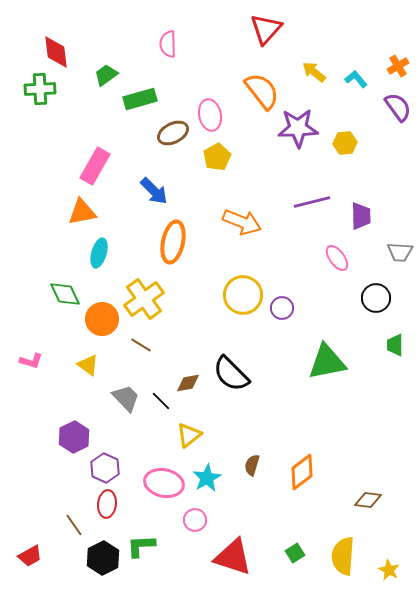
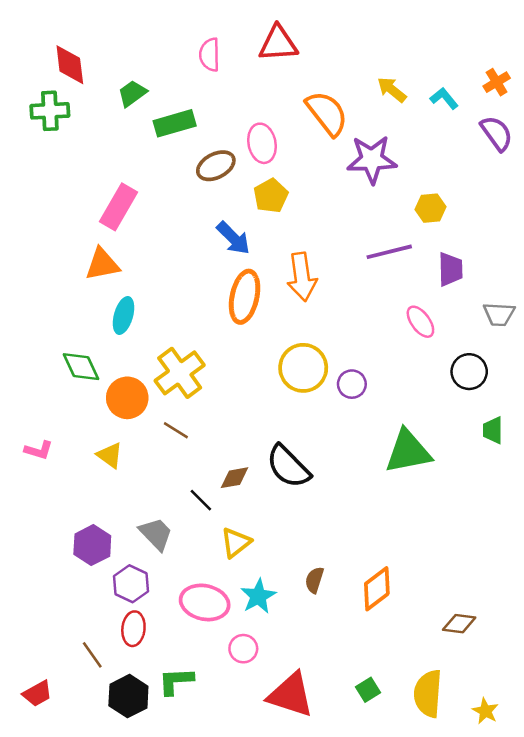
red triangle: (266, 29) -> (278, 43), moved, turned 44
yellow hexagon: (345, 143) -> (430, 208), moved
blue arrow: (154, 191) -> (233, 238), moved
orange arrow: (242, 222) -> (302, 277), turned 60
orange ellipse: (173, 242) -> (245, 297), moved
gray trapezoid: (126, 398) -> (156, 534), moved

